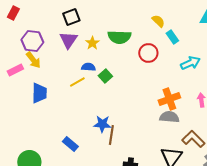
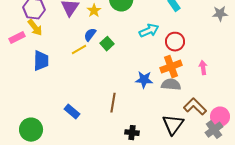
red circle: (148, 53) -> (175, 42), moved
cyan arrow: (190, 63) -> (149, 31), moved
blue semicircle: (88, 67) -> (90, 35), turned -56
blue star: (102, 124) -> (144, 80), moved

